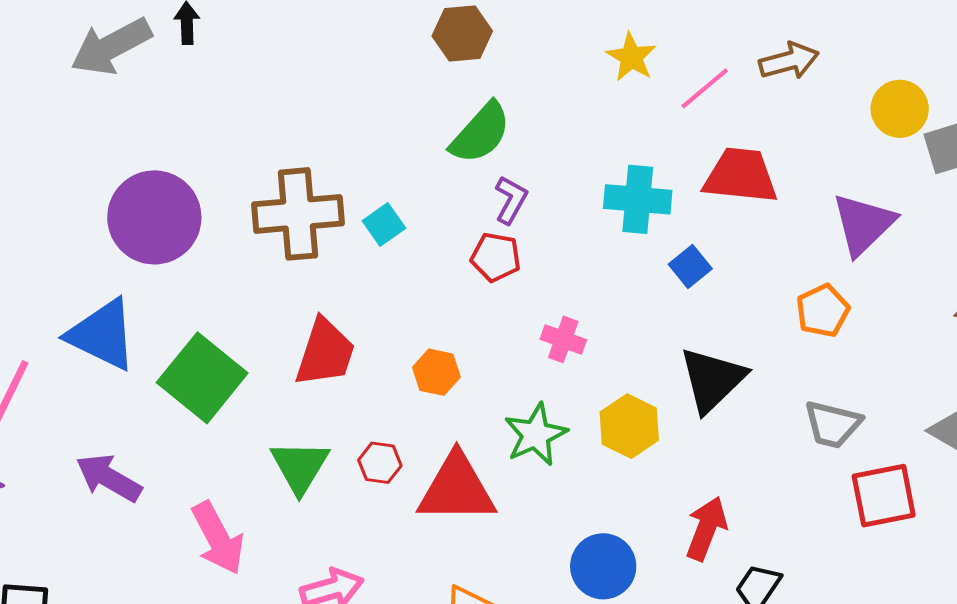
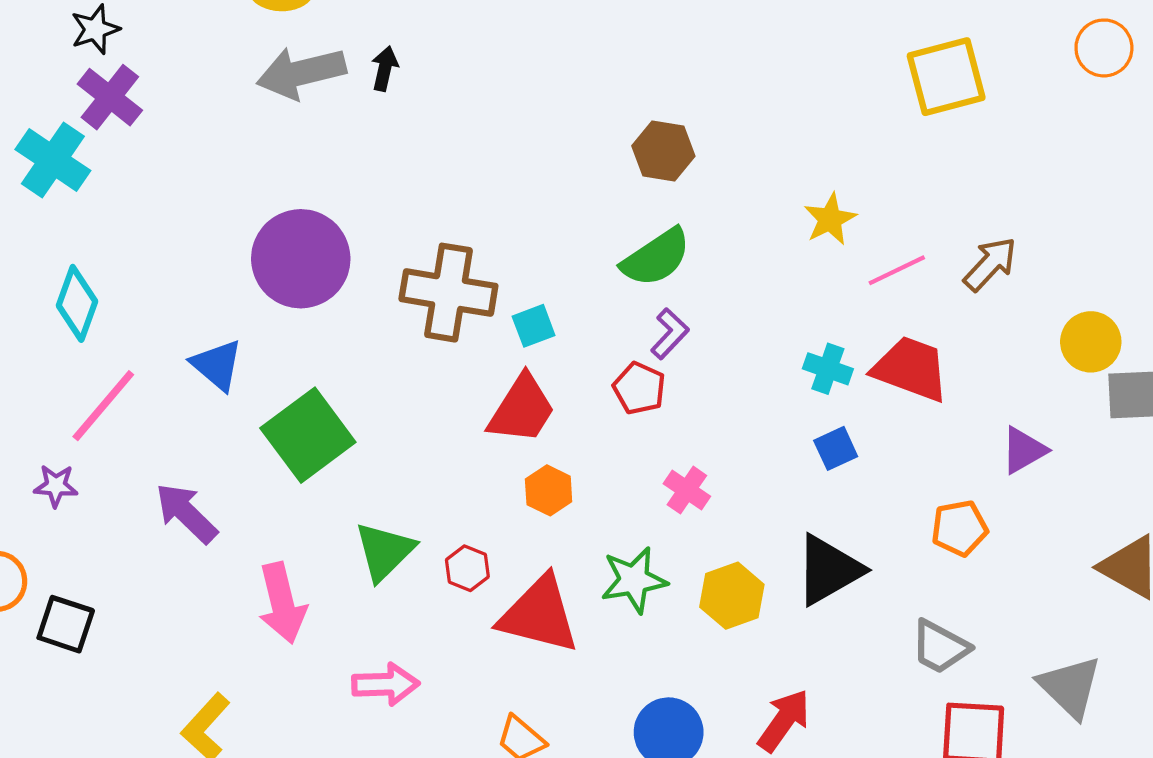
brown arrow: (789, 61) -> (990, 264), turned -46
cyan cross: (638, 199) -> (828, 369), moved, size x0.7
purple triangle: (863, 224) -> (1024, 450), size x0.7
blue triangle: (102, 335) -> (217, 365), size x0.7
red trapezoid: (325, 353) -> (522, 409), moved

